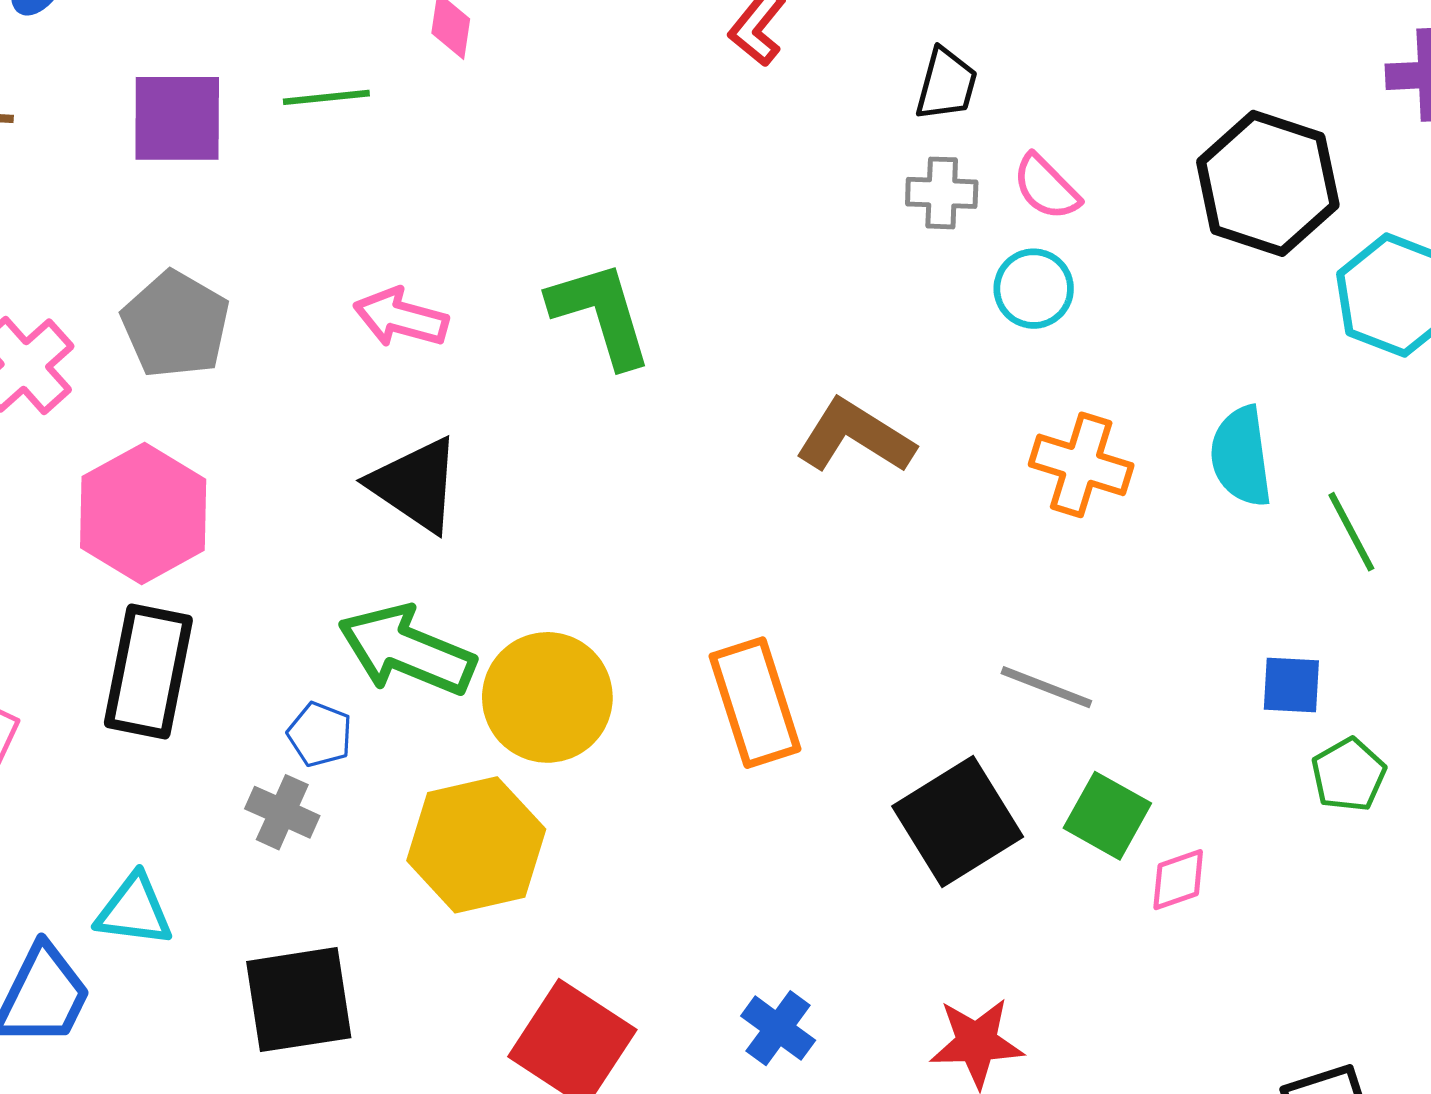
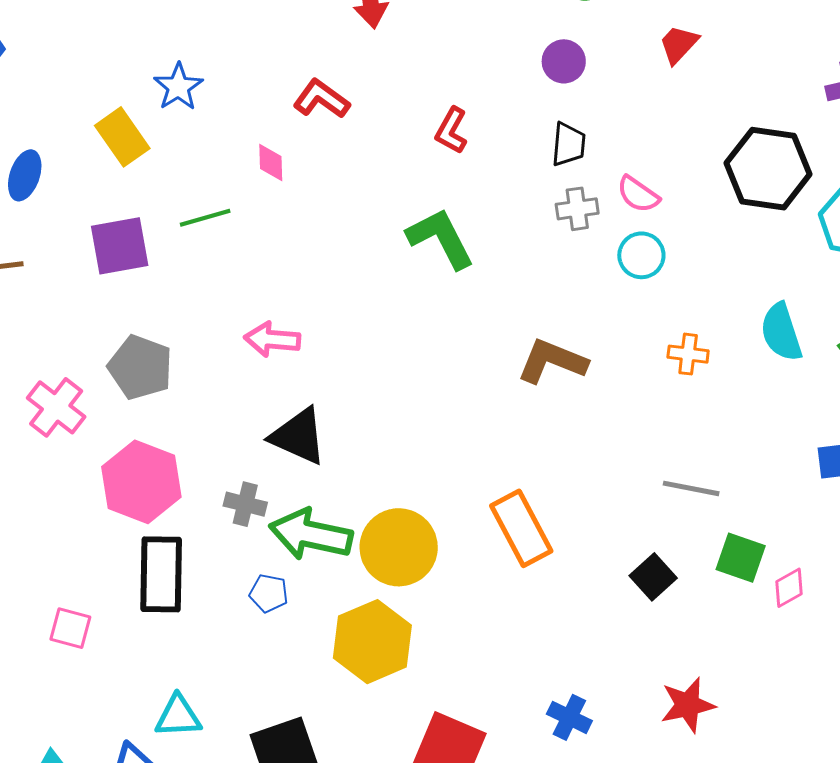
green L-shape: (601, 314) -> (441, 238), moved
orange cross: (1081, 465) -> (688, 354), size x0.7
gray cross: (282, 812) -> (245, 504), moved
black square: (958, 822) -> (653, 577), size x0.6

